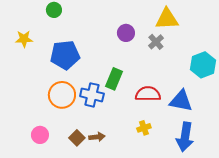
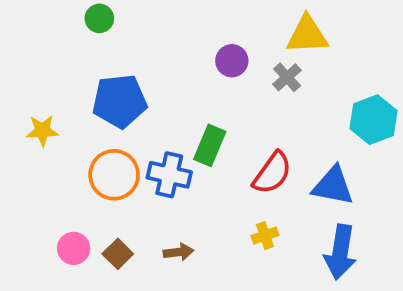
yellow star: (24, 39) -> (42, 131), moved
red semicircle: (148, 94) -> (272, 173), turned 125
brown square: (77, 138) -> (118, 254), moved

